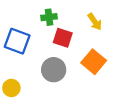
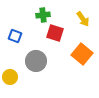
blue square: (17, 41) -> (15, 36), size x0.6
gray circle: (54, 70) -> (36, 61), moved

